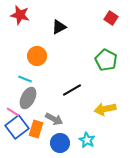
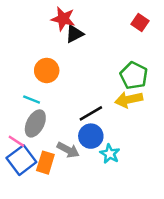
red star: (20, 15) -> (63, 19), moved
yellow arrow: (105, 109) -> (129, 100), moved
cyan star: (87, 140) -> (110, 154), moved
blue circle: (60, 143) -> (91, 136), moved

